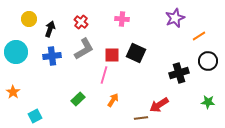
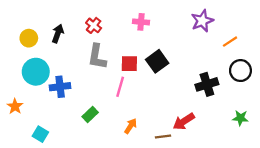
yellow circle: (29, 19) -> (29, 38), moved
gray L-shape: (84, 49) -> (97, 57), turned 130
cyan circle: (16, 52) -> (36, 72), moved
black square: (136, 53) -> (157, 61), turned 30
blue cross: (52, 56) -> (60, 87), moved
orange arrow: (113, 100) -> (131, 126), moved
cyan square: (35, 116) -> (40, 134), turned -32

